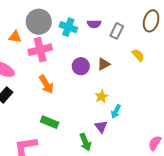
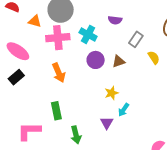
cyan cross: (68, 27) -> (88, 34), moved
gray rectangle: (117, 31) -> (136, 39), moved
green rectangle: (50, 122) -> (56, 111), turned 48
green arrow: (85, 142) -> (76, 135), moved

